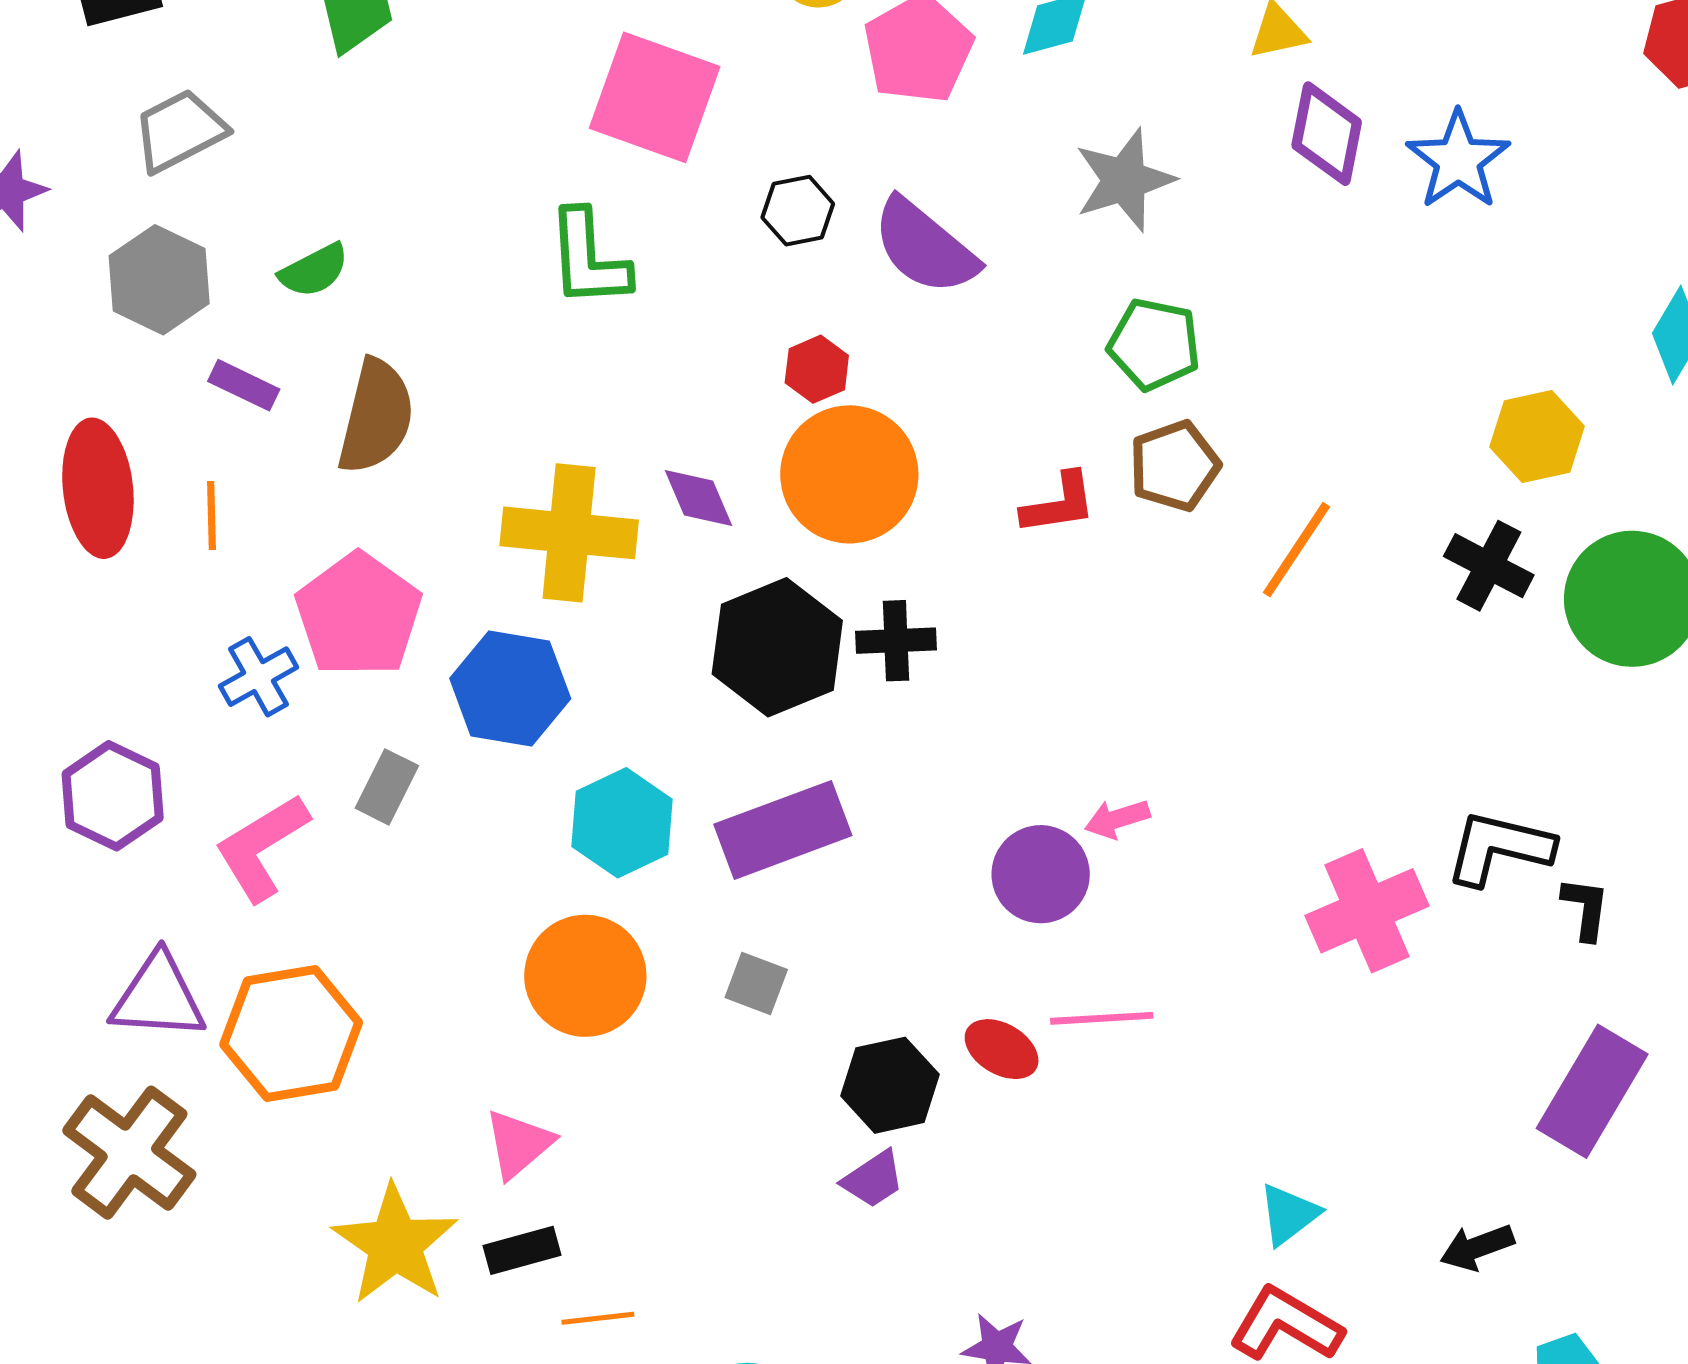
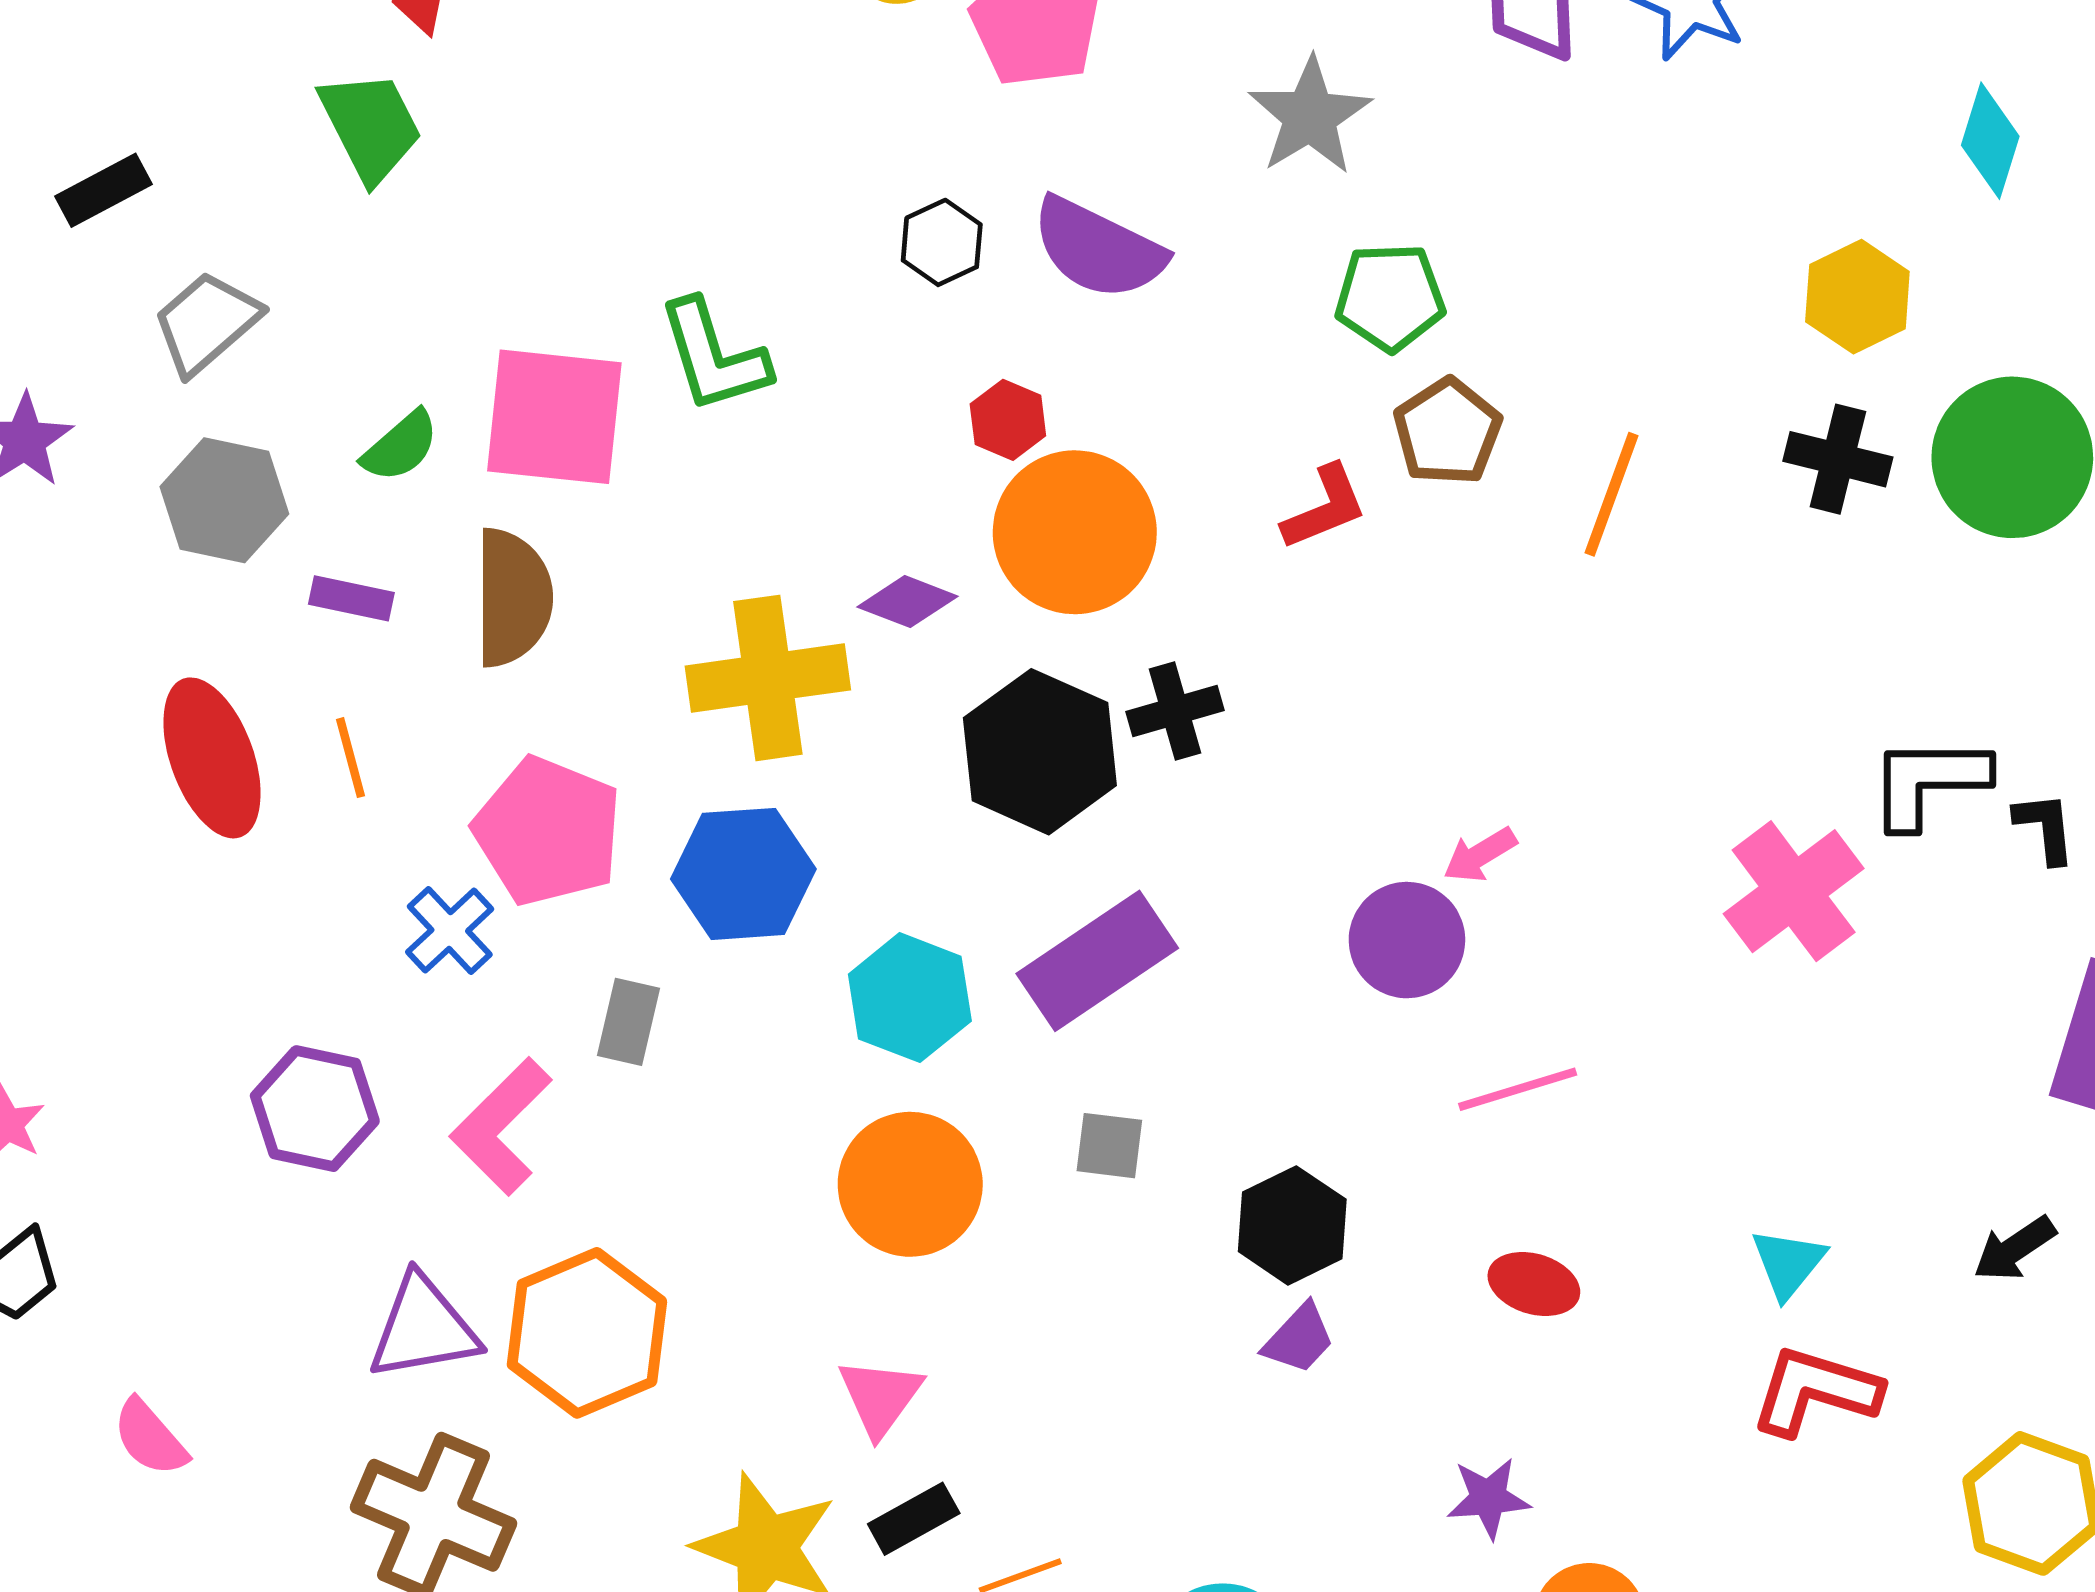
pink square: (655, 97) -> (554, 417), moved
purple diamond: (699, 498) -> (907, 602), turned -32
red ellipse: (1002, 1049) -> (1534, 1284), moved

